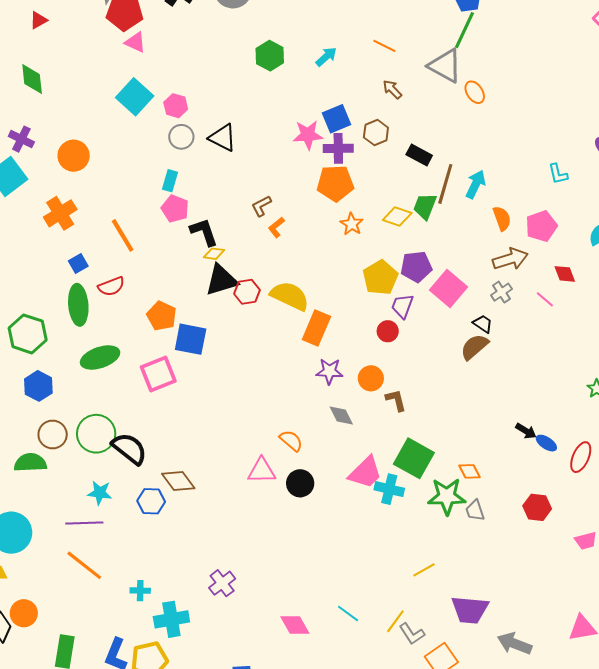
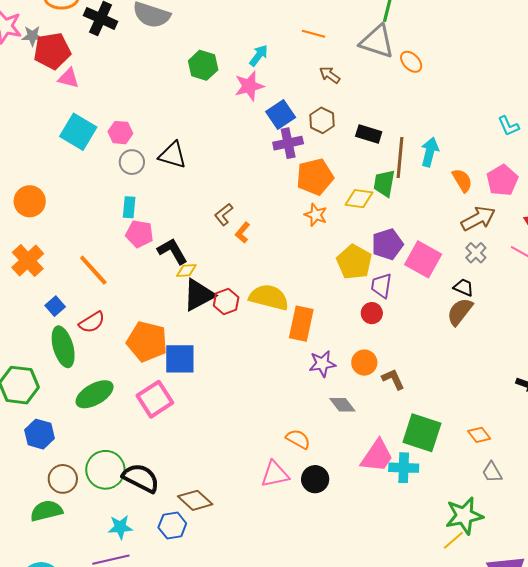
pink star: (308, 135) -> (249, 86), moved
orange pentagon: (335, 183) -> (315, 177), moved
orange pentagon: (162, 316) -> (147, 342), size x1.4
green star: (447, 496) -> (464, 516), moved

